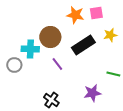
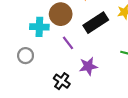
gray circle: (14, 65) -> (26, 56), moved
purple star: (92, 93) -> (88, 66), moved

